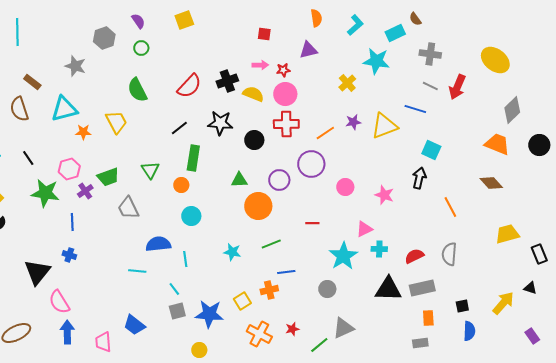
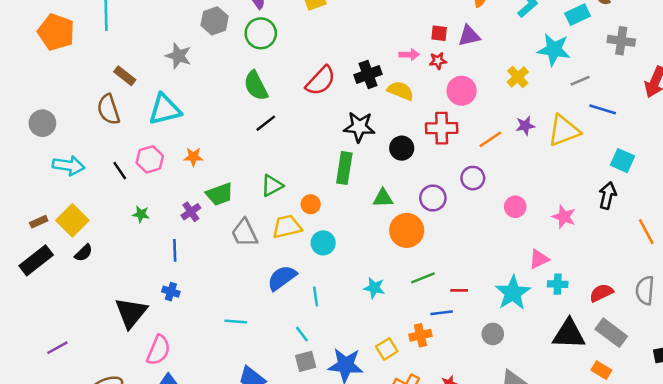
red square: (264, 34) -> (439, 33), moved
green circle: (141, 48) -> (261, 33), size x1.6
gray line: (430, 86) -> (580, 81), moved, turned -49
pink circle: (285, 94) -> (462, 91), moved
yellow trapezoid: (116, 122) -> (287, 227), moved, turned -75
black line: (179, 128) -> (266, 123), moved
orange star: (83, 132) -> (193, 157), moved
green rectangle: (193, 158) -> (344, 168), moved
purple circle: (311, 164) -> (473, 178), size x0.7
pink hexagon: (69, 169) -> (150, 159), moved
green triangle: (150, 170) -> (272, 186), turned 36
green star: (45, 193) -> (141, 214), size x0.5
red line: (312, 223) -> (459, 290), moved
blue semicircle: (158, 244) -> (282, 278), turned -30
cyan line: (137, 271) -> (236, 322), moved
gray rectangle: (422, 288) -> (611, 333), turned 50
pink semicircle: (59, 302) -> (158, 350), turned -125
orange rectangle: (428, 318) -> (601, 370), moved, turned -56

